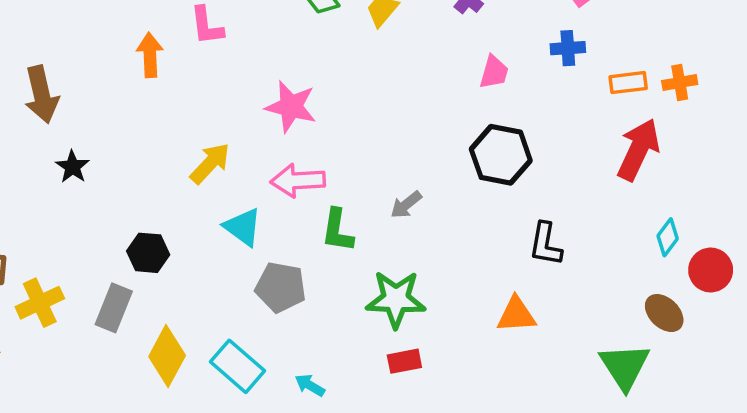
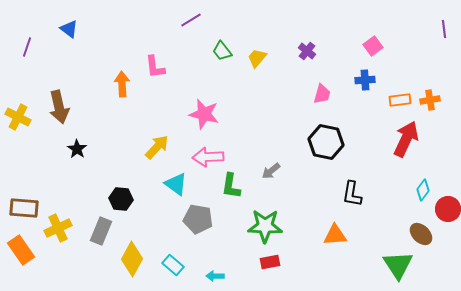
cyan rectangle: (238, 366) -> (173, 265), size x0.7
cyan arrow: (310, 385) -> (215, 276), turned -30

